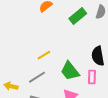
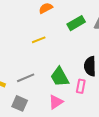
yellow line: (44, 55) -> (39, 40), moved

